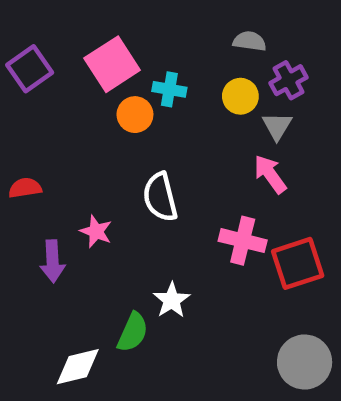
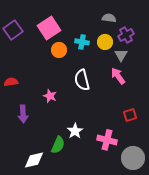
cyan cross: (169, 89) -> (82, 42), moved
white semicircle: (160, 197) -> (82, 80), moved
pink star: (96, 231) -> (50, 96), moved
pink cross: (243, 241) -> (107, 140), moved
red square: (298, 263) -> (130, 115), size x0.6

